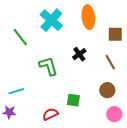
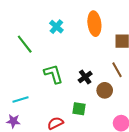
cyan cross: (51, 20) -> (56, 27), size x0.6
black cross: (79, 54) -> (85, 77), moved
brown circle: (107, 90) -> (105, 90), moved

